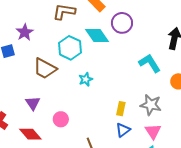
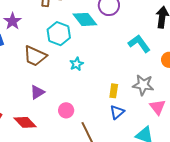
purple triangle: (33, 103) -> (37, 92), moved, turned 35
pink circle: (61, 119) -> (66, 110), moved
pink triangle: (153, 131) -> (158, 107), moved

